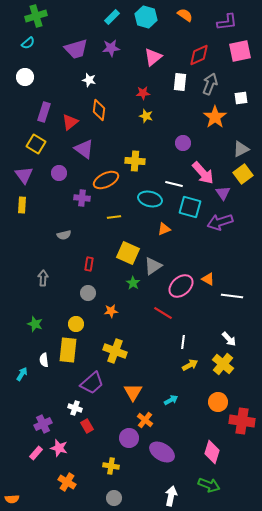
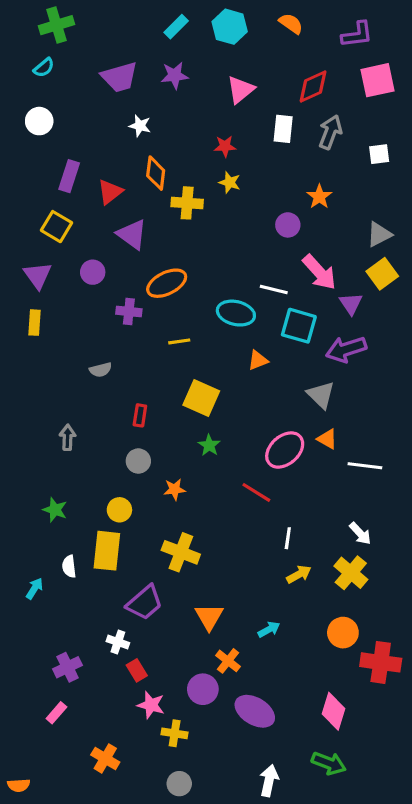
orange star: (215, 117) -> (319, 197), moved, size x0.7
yellow cross: (135, 161) -> (187, 203), moved
gray triangle: (153, 266) -> (321, 395), moved, turned -42
pink star: (59, 448) -> (151, 705), moved

